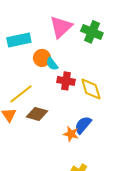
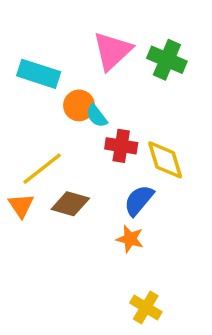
cyan rectangle: (19, 40) -> (39, 74), turned 30
blue semicircle: (83, 125) -> (139, 200), moved

